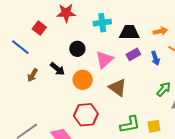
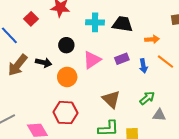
black trapezoid: (129, 32) -> (122, 24), moved
black arrow: (58, 69) -> (44, 63), turned -35
brown arrow: (33, 75) -> (18, 65), size x1.6
brown triangle: (118, 88) -> (111, 99), moved

